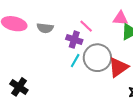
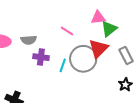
purple cross: (74, 40) -> (41, 57), moved
red triangle: (118, 67) -> (98, 49), moved

